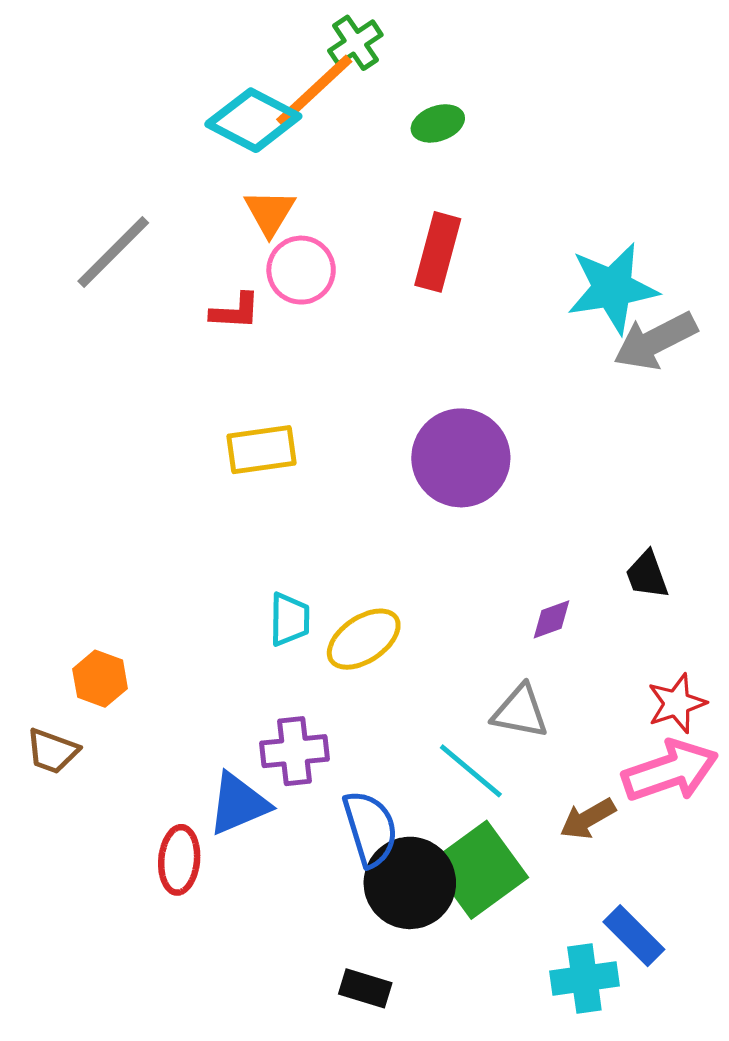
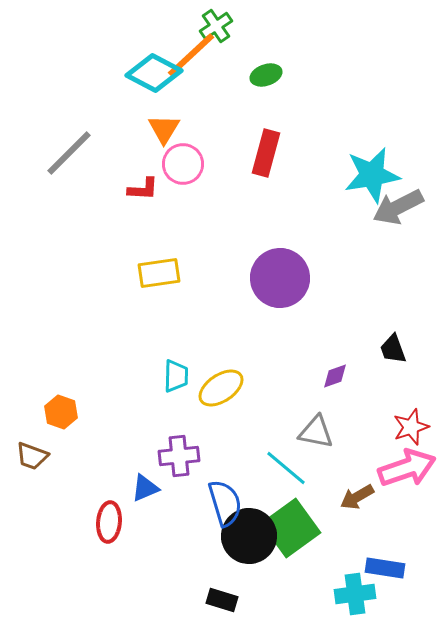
blue triangle: (238, 804) -> (145, 488), size x0.7
blue rectangle: (634, 936) -> (385, 568), turned -36

